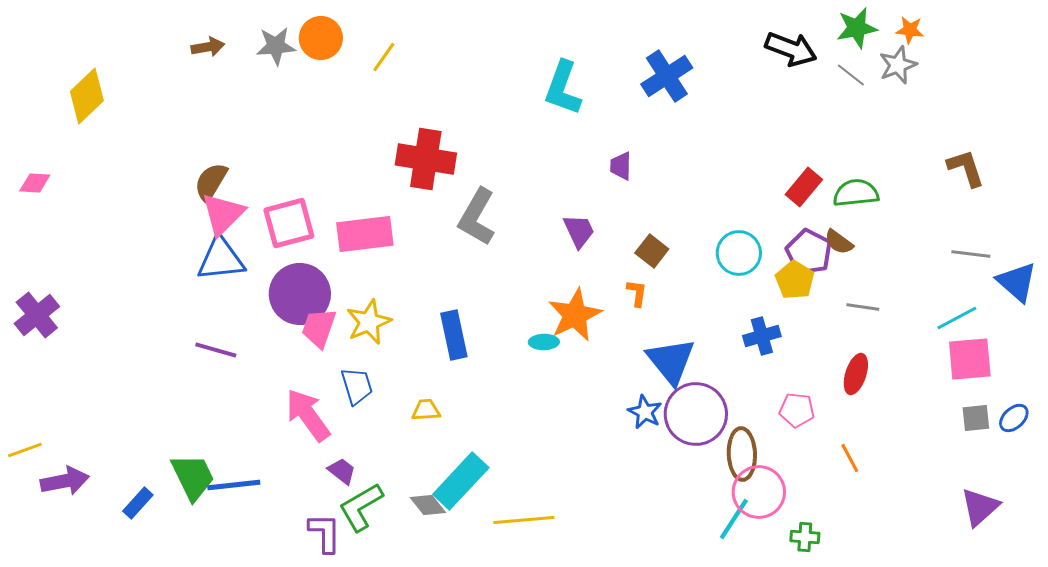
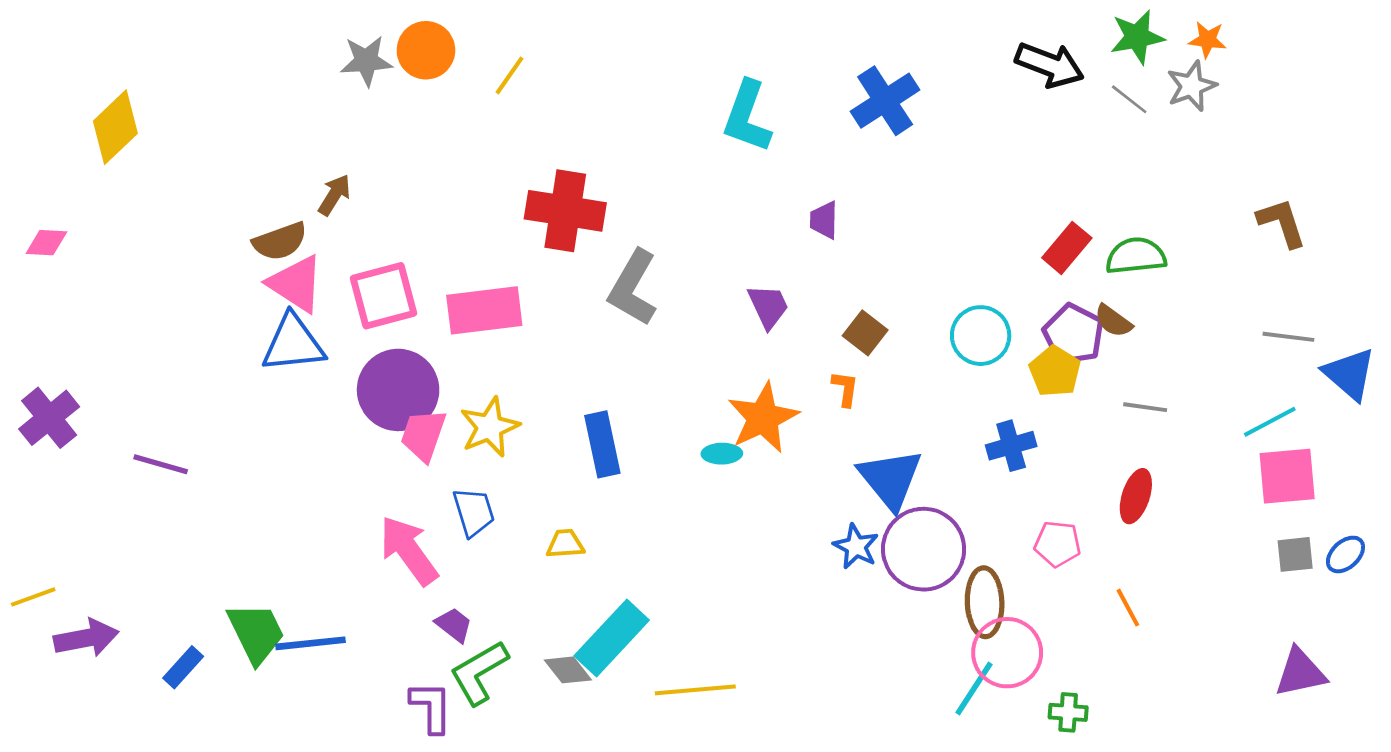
brown arrow: (208, 47) -> (334, 195), moved, turned -48
brown semicircle: (211, 182) -> (280, 241), turned -141
pink triangle: (223, 214) -> (296, 284), turned -42
purple line: (216, 350) -> (161, 464), moved
purple triangle: (980, 507) -> (1300, 673), turned 30

